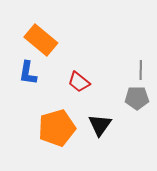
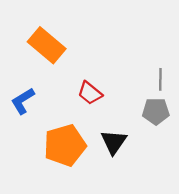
blue L-shape: (28, 73) -> (23, 101), moved, turned 50

